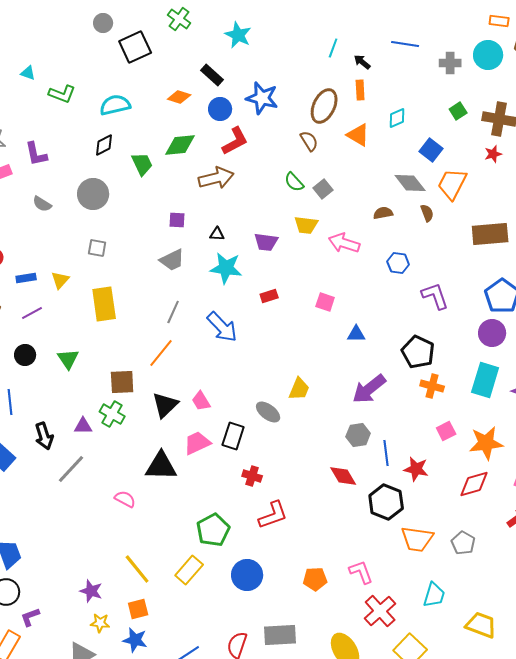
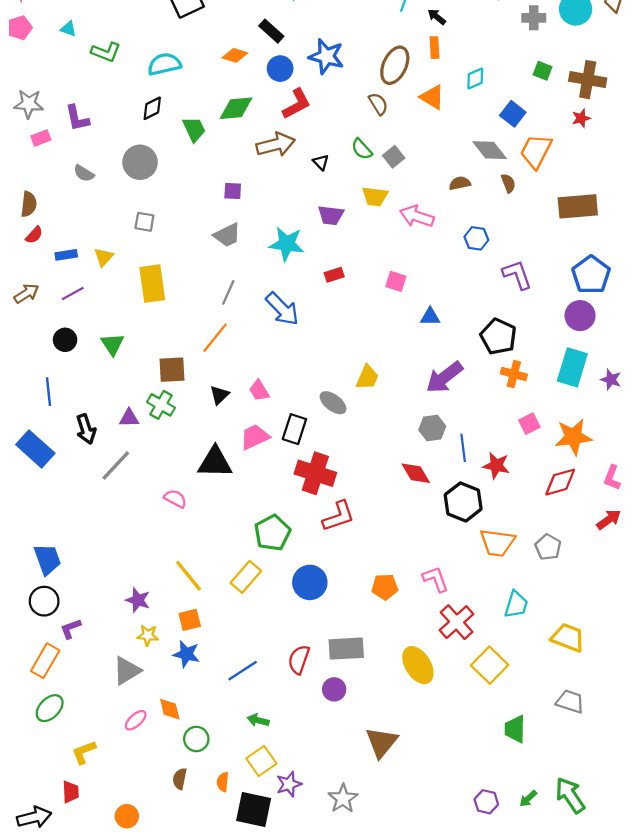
green square: (458, 111) -> (543, 71), turned -36
black triangle: (217, 234) -> (321, 162), moved, turned 42
black triangle: (165, 405) -> (219, 395), size x0.7
red cross: (252, 476) -> (315, 473), size x1.8

